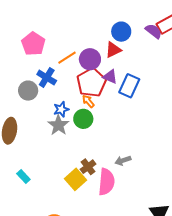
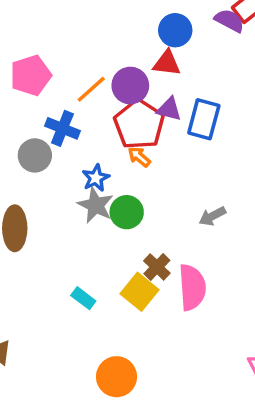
pink pentagon: (33, 44) -> (31, 75), turned 30
red triangle: (113, 50) -> (167, 63), turned 42
green circle: (83, 119) -> (127, 212), moved
gray arrow: (123, 161) -> (212, 216), moved
cyan rectangle: (23, 177) -> (83, 298), moved

